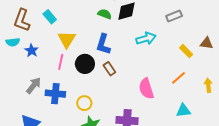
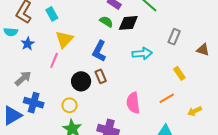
gray rectangle: (174, 16) -> (174, 37), turned -56
brown triangle: (207, 43) -> (203, 50), moved
black circle: (85, 64) -> (81, 81), moved
yellow arrow: (208, 85) -> (195, 111), turned -120
blue cross: (55, 94) -> (34, 103), moved

